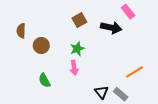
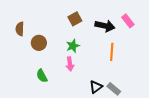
pink rectangle: (128, 12) -> (128, 21), moved
orange line: (134, 72) -> (112, 52), moved, turned -54
black triangle: (102, 92) -> (96, 87), turned 32

